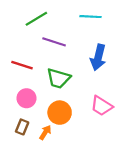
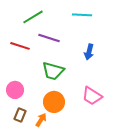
blue arrow: (98, 57) -> (89, 52), size x0.7
red line: (22, 65) -> (20, 46), moved
pink circle: (26, 98) -> (15, 90), moved

